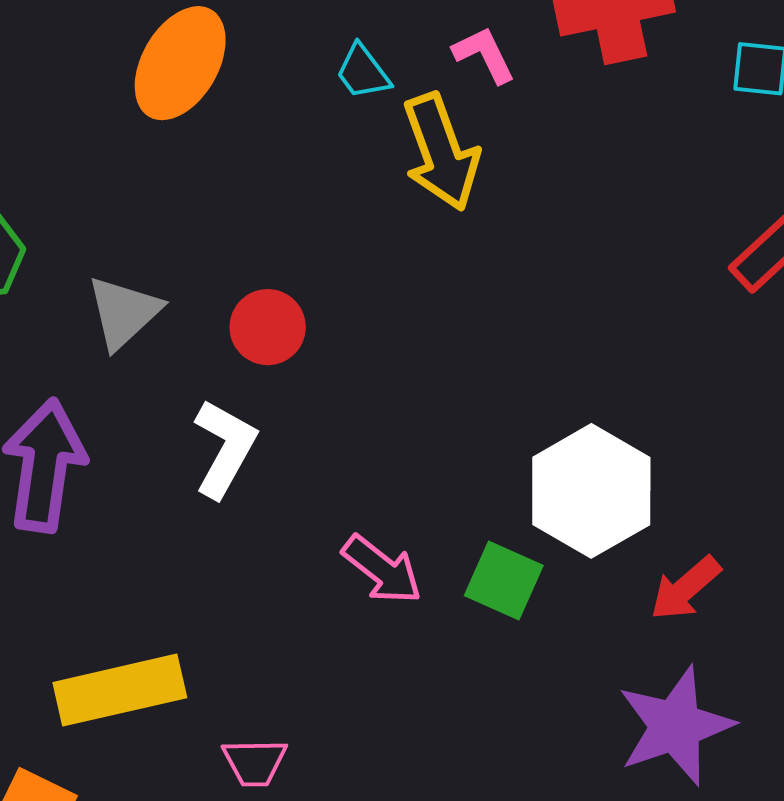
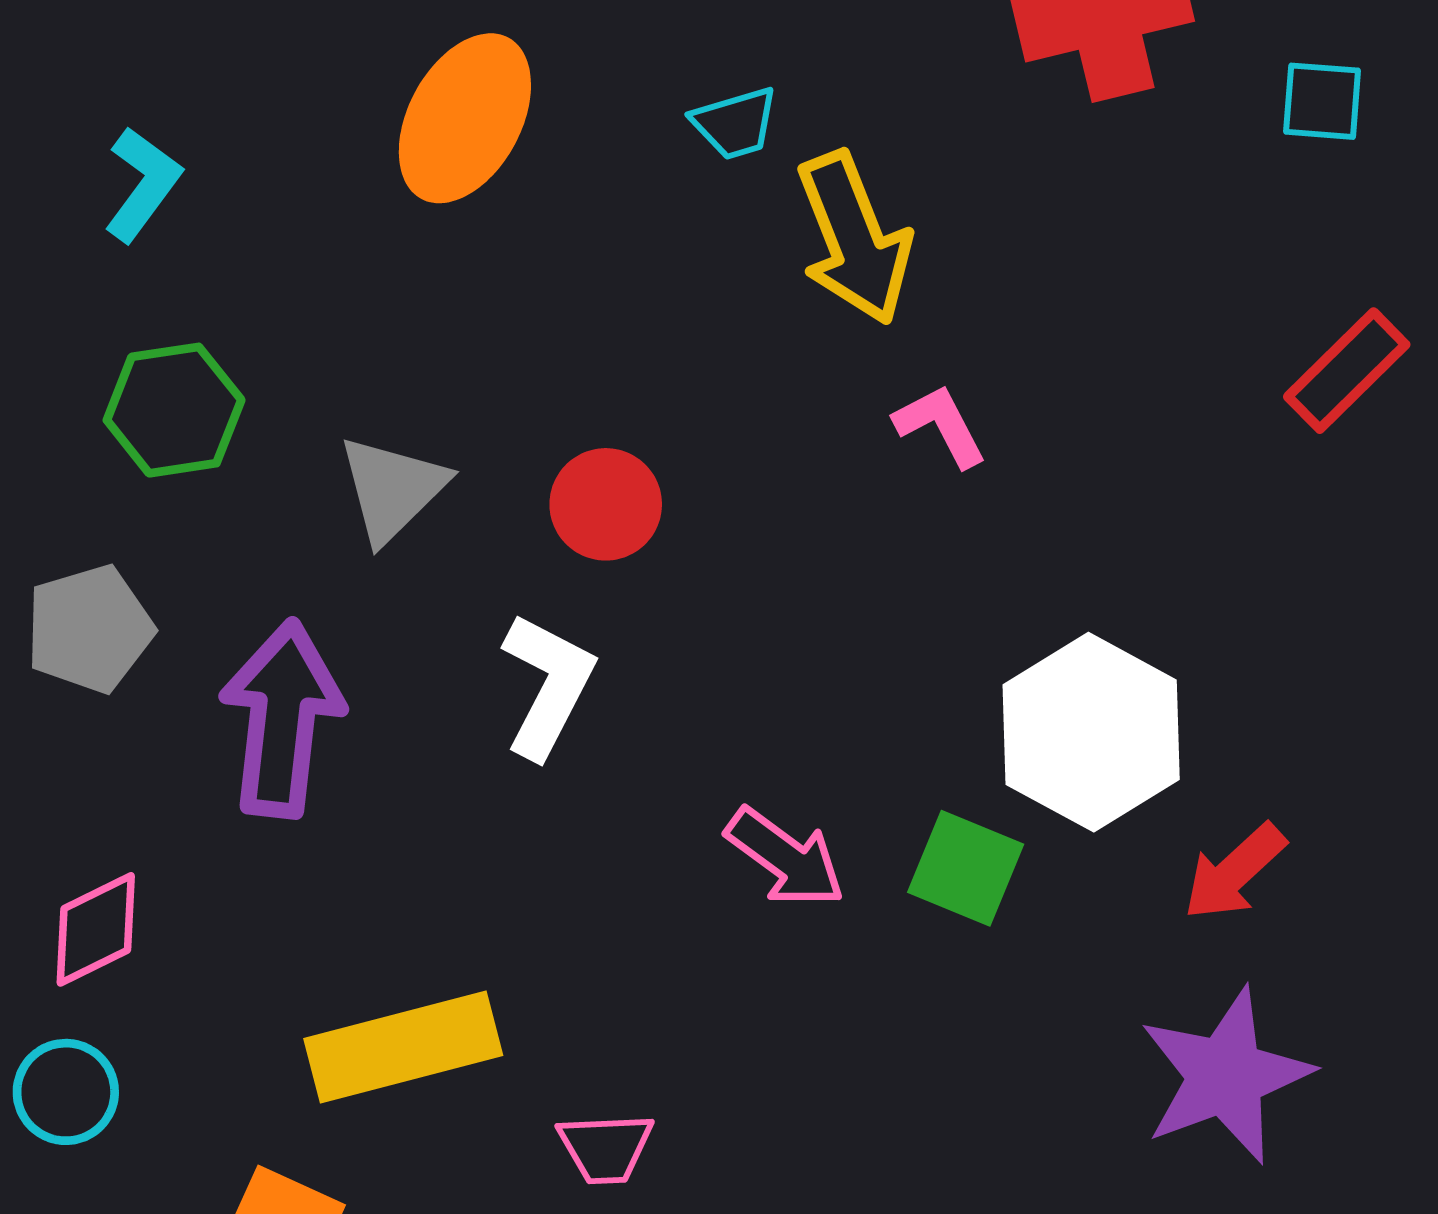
pink L-shape: (484, 55) -> (940, 426), moved
cyan trapezoid: (363, 72) -> (735, 123), turned -68

